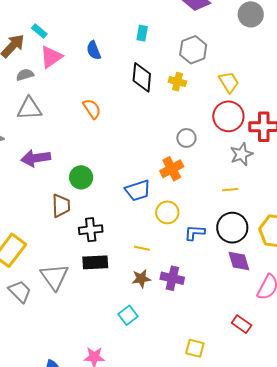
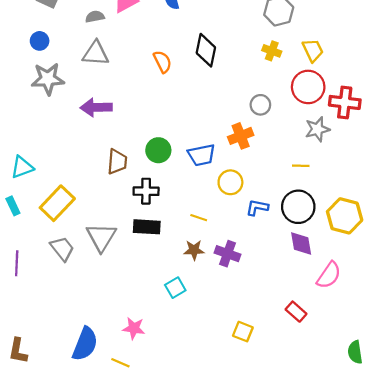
black diamond: (142, 77) -> (206, 50), moved
yellow cross: (177, 82) -> (272, 51), moved
green circle: (81, 177) -> (158, 150), moved

